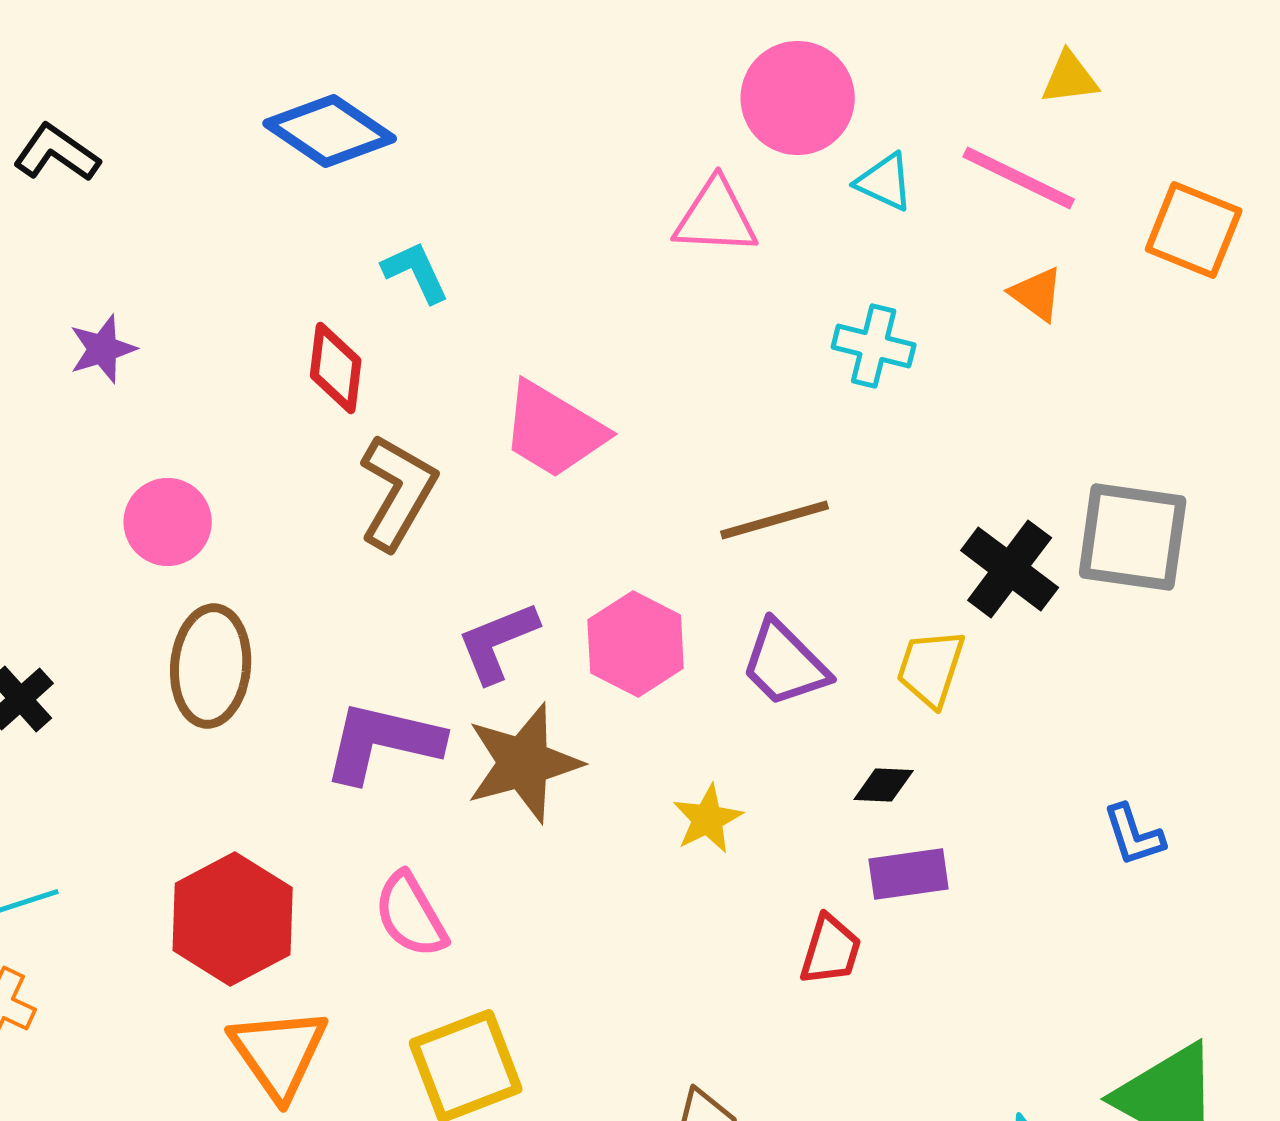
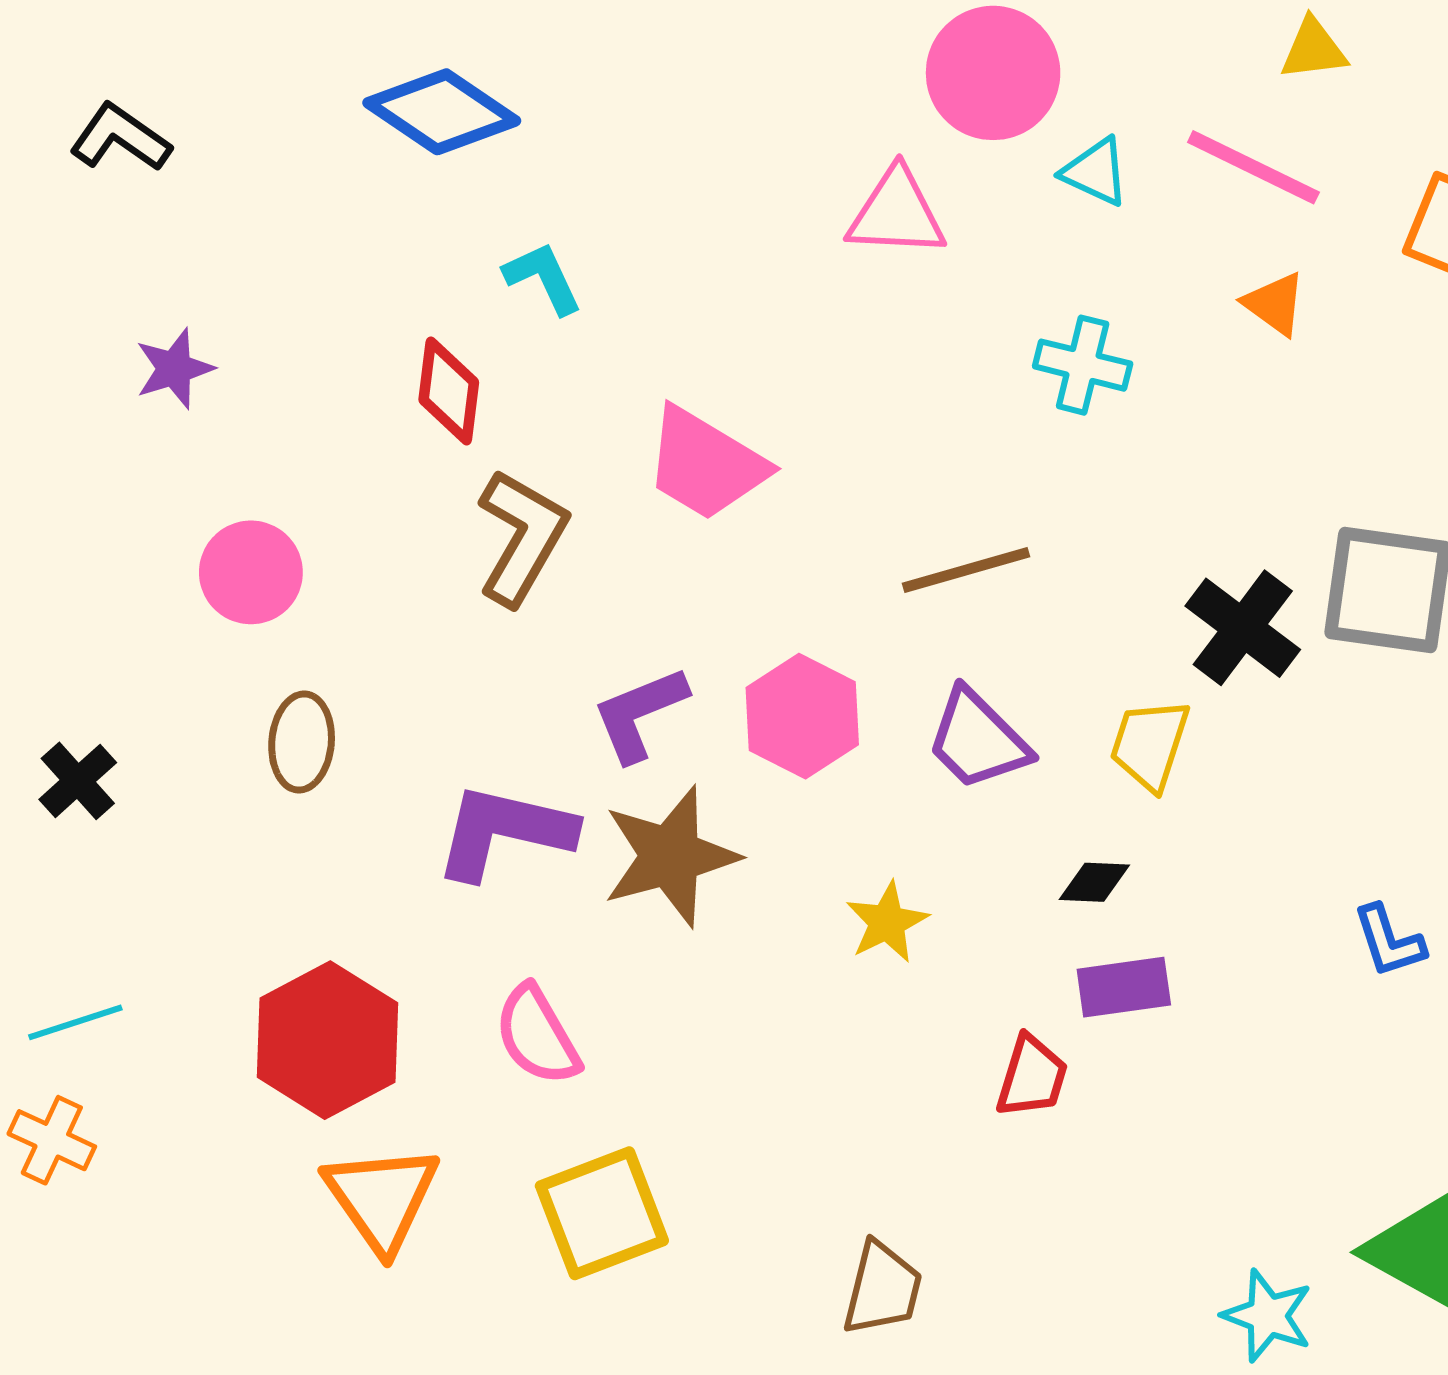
brown ellipse: (211, 666) -> (302, 742), size x0.7

